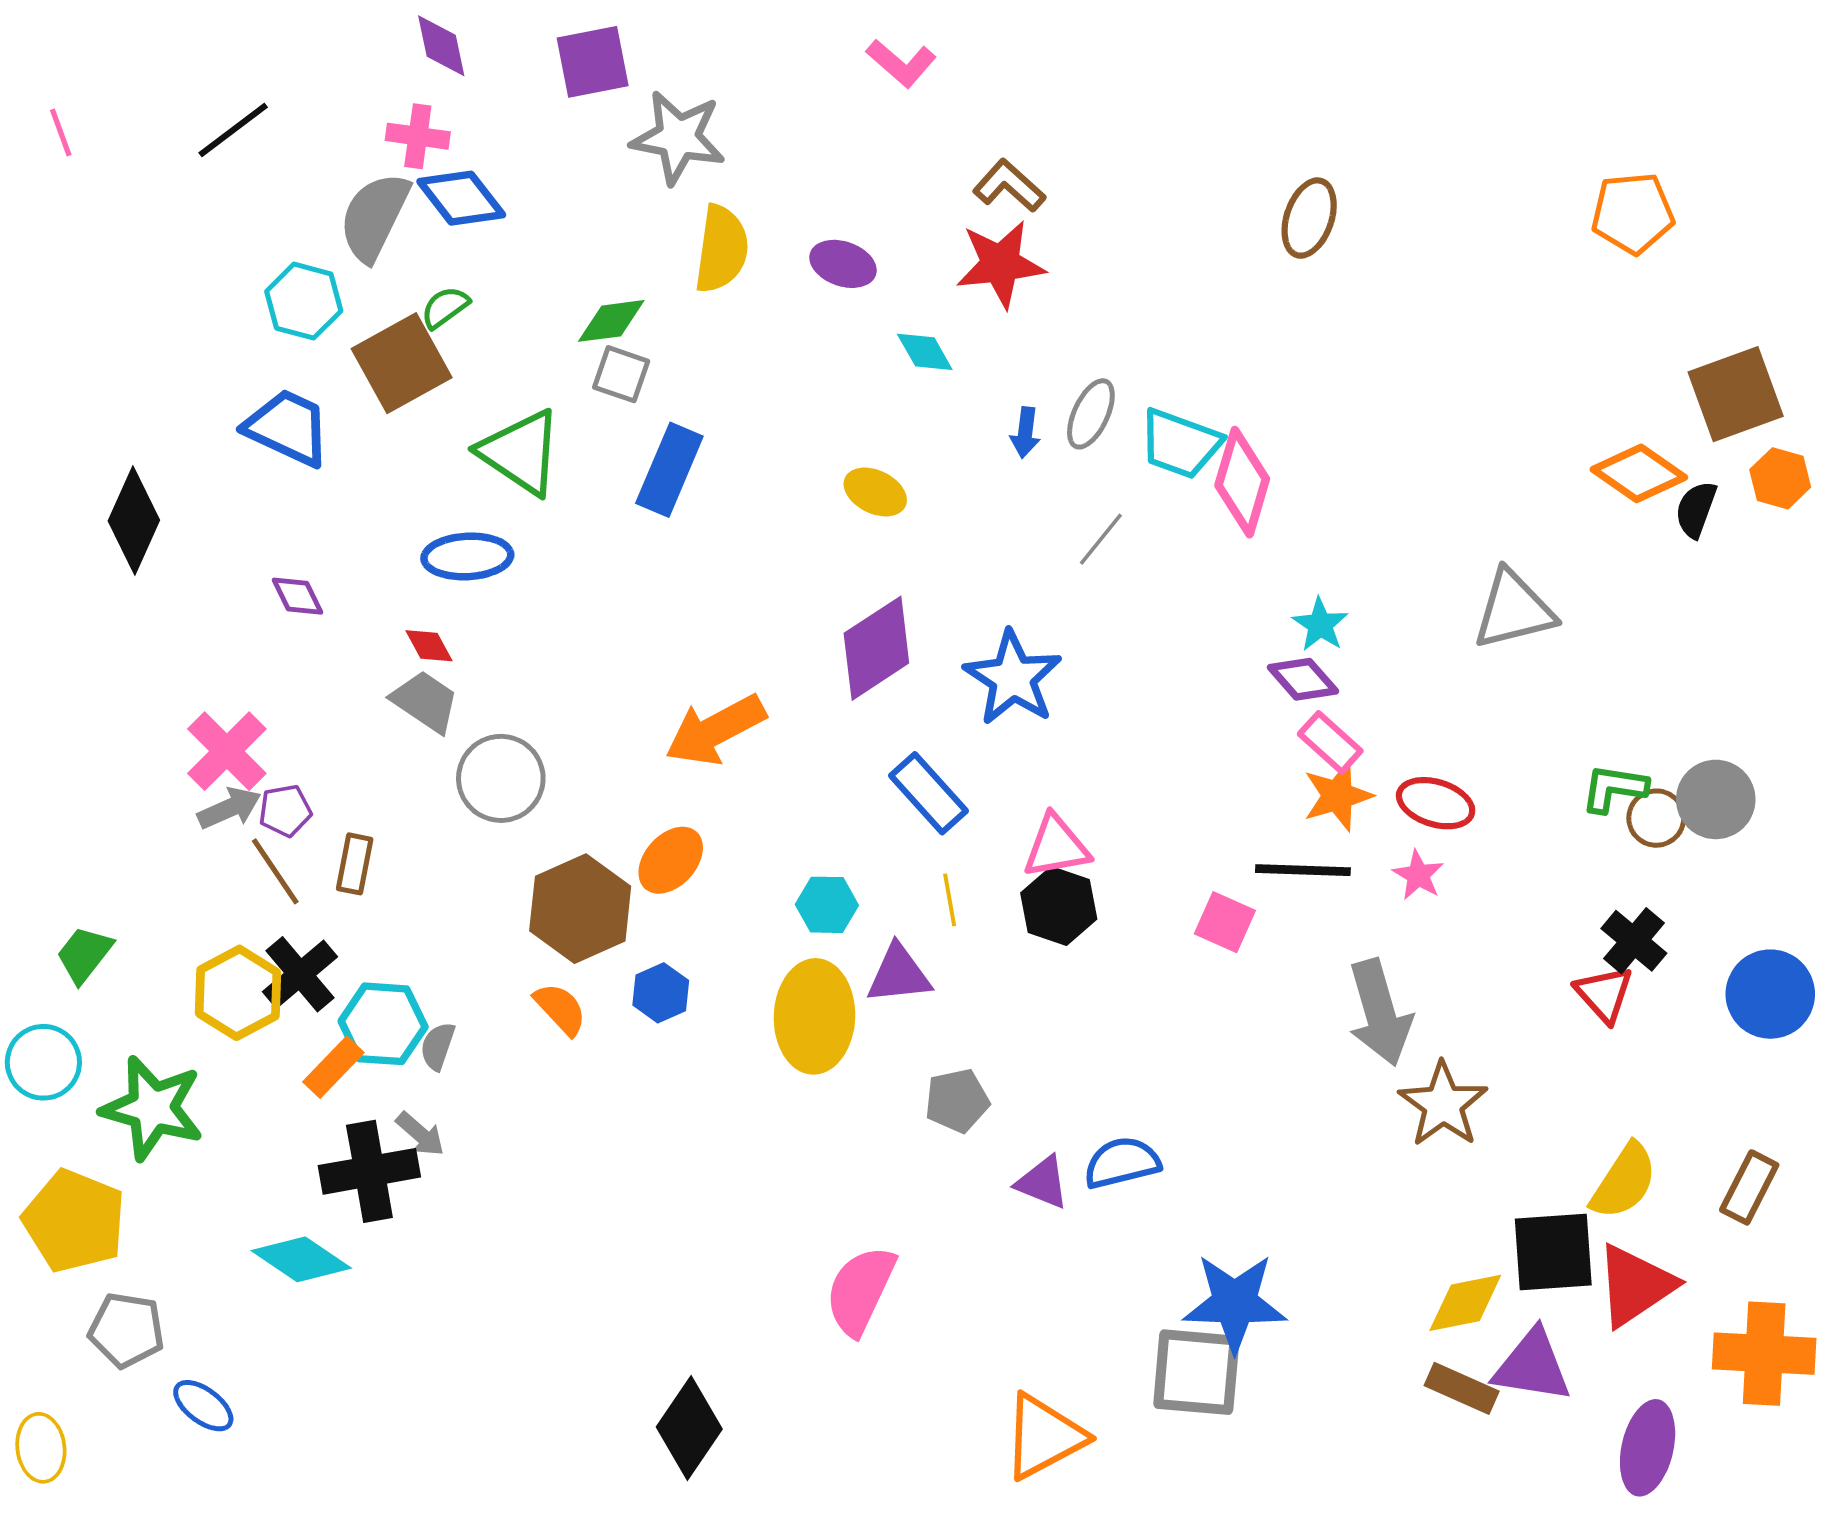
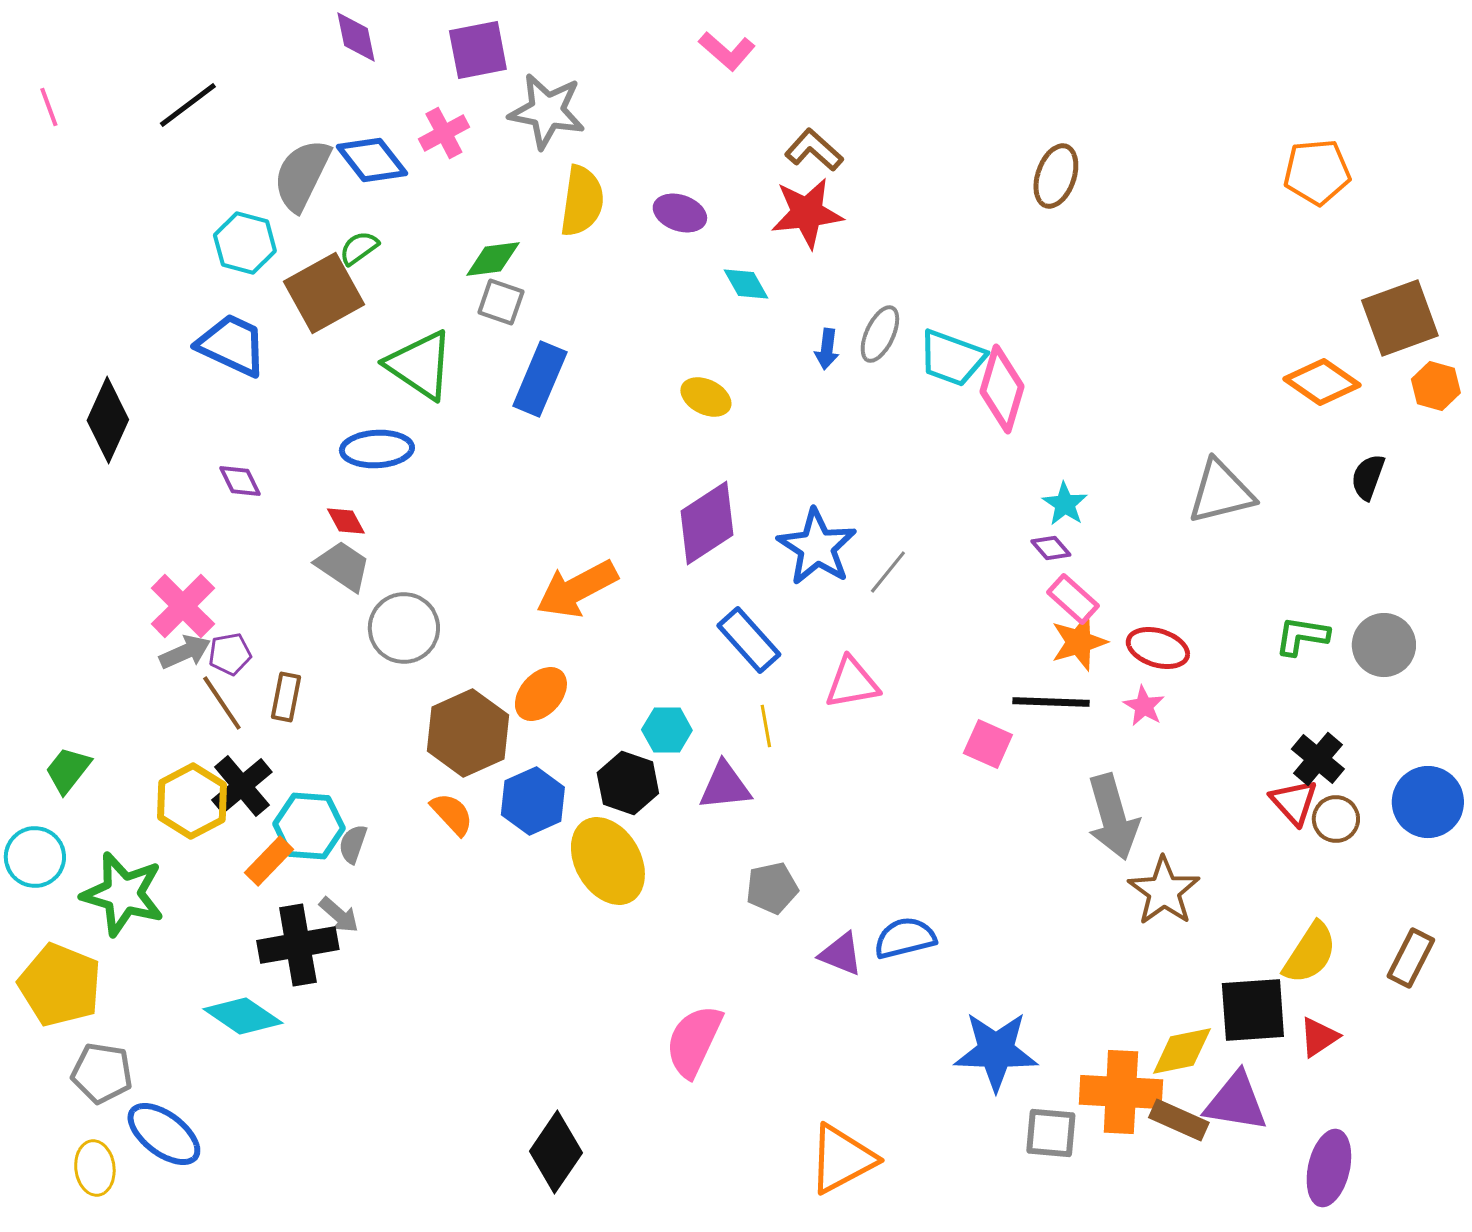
pink cross: (418, 136) -> (444, 133), moved, turned -36
black semicircle: (1696, 509) -> (1368, 477), moved
gray line: (1101, 539) -> (888, 572), moved
purple diamond: (1303, 679) -> (1051, 548), size x0.7
brown circle: (1656, 818) -> (1336, 819), moved
black hexagon: (1059, 906) -> (628, 783), moved
blue hexagon: (661, 993) -> (533, 801), size x1.4
yellow ellipse: (814, 1016) -> (608, 861), moved, turned -32
red triangle: (1635, 1285) -> (1319, 1037), size x0.6
orange cross: (1764, 1354) -> (1121, 1092), moved
gray square: (1196, 1372) -> (1051, 1133), moved, size x0.7
blue ellipse: (203, 1406) -> (164, 1134), size x1.5
yellow ellipse: (41, 1448) -> (95, 1168), moved

